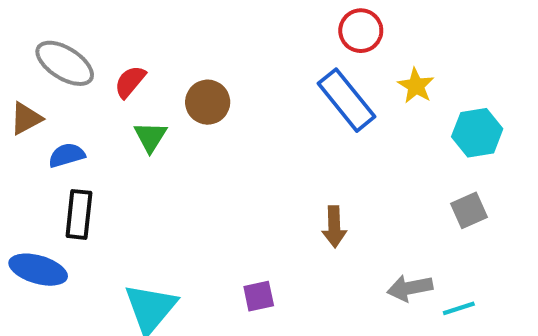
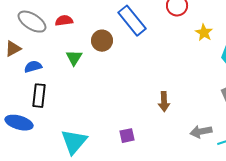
red semicircle: (130, 82) -> (64, 21), moved, turned 42
blue rectangle: (347, 100) -> (132, 21), moved

